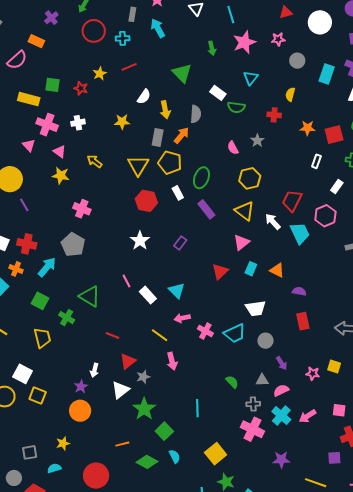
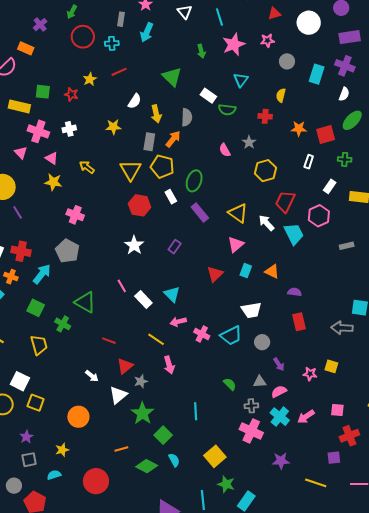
cyan arrow: (158, 28) -> (147, 32), turned -126
yellow hexagon: (250, 178) -> (265, 171), moved
white arrow: (94, 370) -> (92, 376), turned -64
purple star: (81, 387) -> (26, 437), moved

